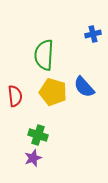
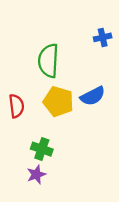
blue semicircle: (84, 87) -> (93, 96), turned -75

